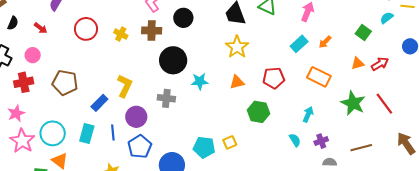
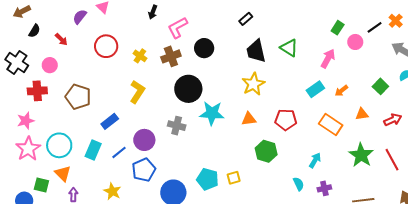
brown cross: (152, 31) -> (171, 56), turned -30
orange triangle: (358, 63) -> (362, 114), moved
cyan star: (200, 81) -> (212, 113), size x1.4
yellow L-shape: (125, 86) -> (137, 92), moved
blue line: (113, 133) -> (119, 152), turned 49

